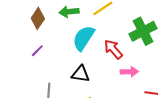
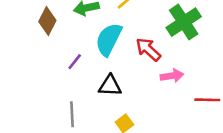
purple line: (37, 51) -> (75, 62), moved

